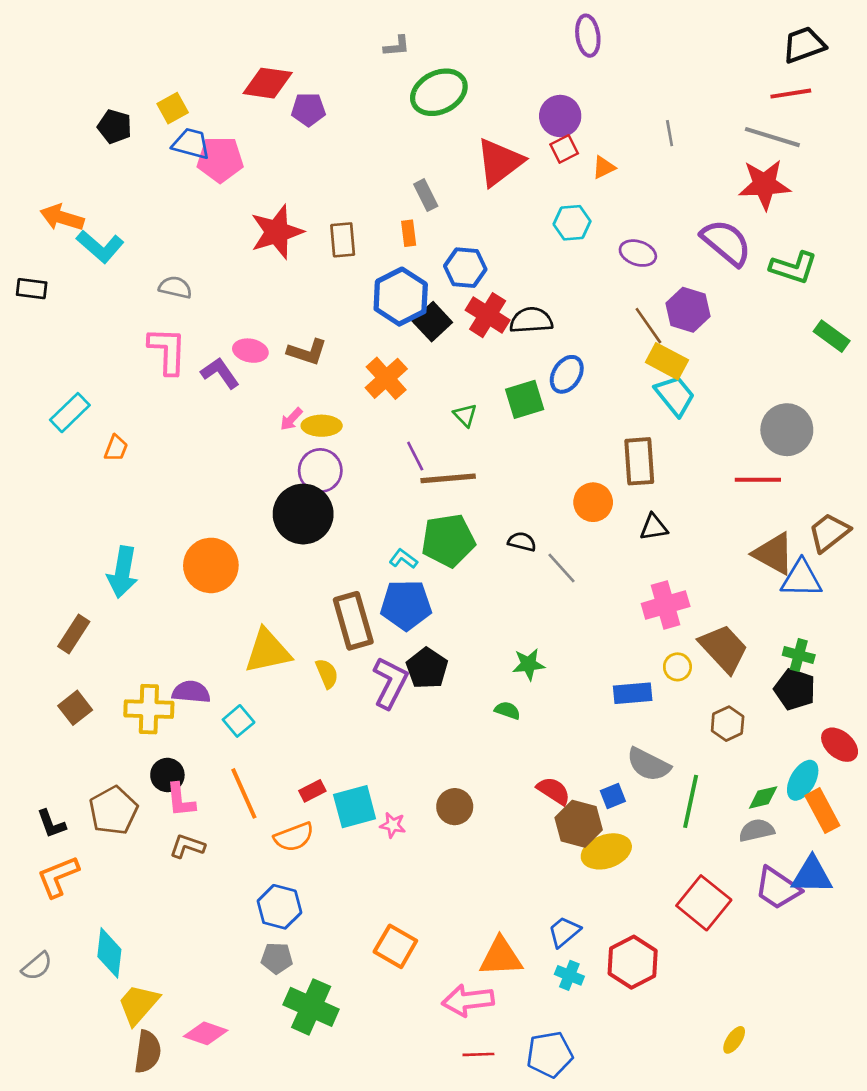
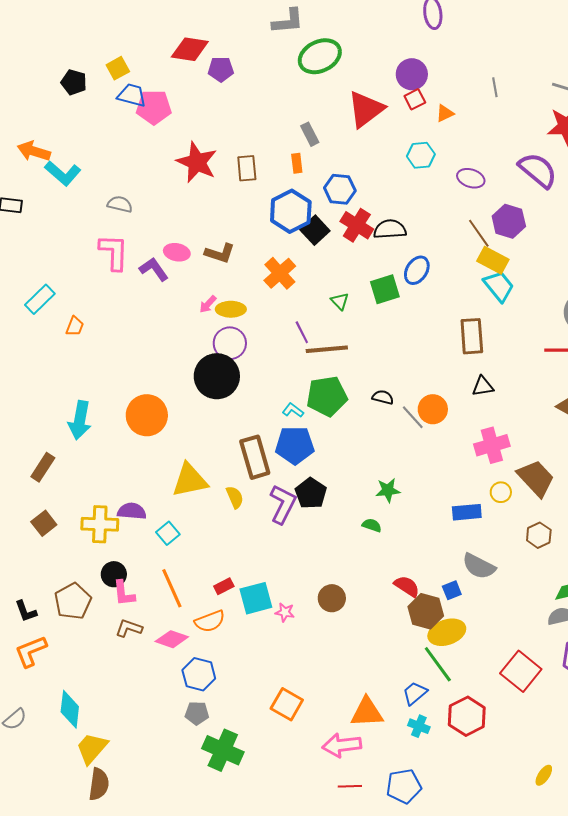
gray L-shape: (397, 46) -> (288, 21), size x1.6
red star: (277, 232) -> (197, 162), turned -30
orange circle: (593, 502) -> (433, 409), moved
green line: (691, 801) -> (438, 664), moved, turned -48
pink diamond: (206, 1033) -> (172, 639), moved

